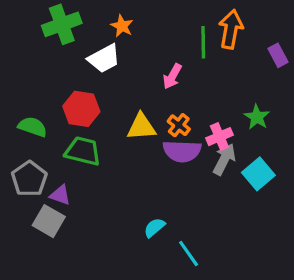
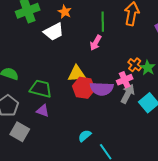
green line: (203, 42) -> (103, 22), moved
red hexagon: (81, 109) -> (84, 88), moved
orange cross: (179, 125) -> (135, 65), moved
purple triangle: (60, 195) -> (43, 111), moved

